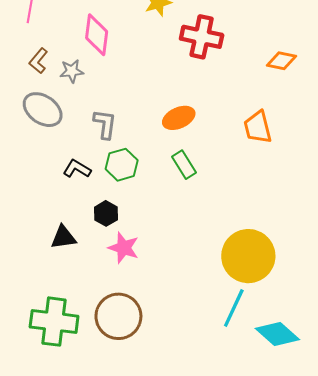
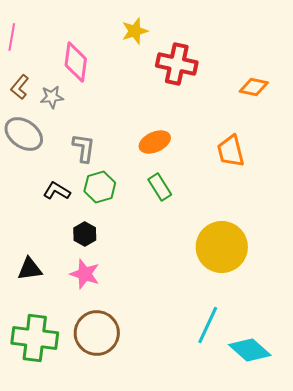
black triangle: (63, 237) -> (30, 269), moved
pink star: (124, 248) -> (85, 274), moved
yellow circle: (248, 256) -> (222, 247), moved

